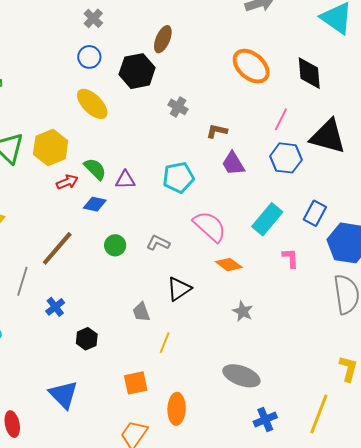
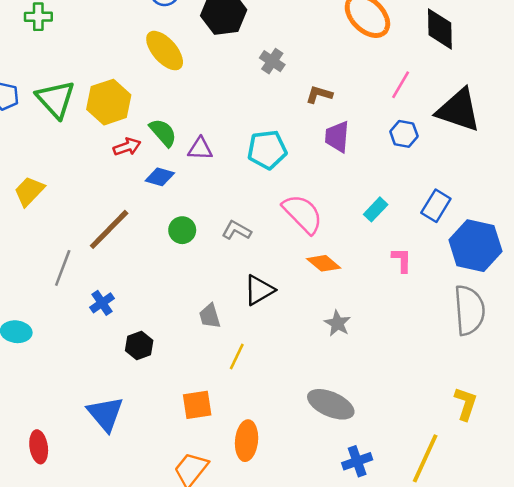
blue hexagon: (286, 158) -> (404, 134), size x0.7
purple trapezoid: (233, 164) -> (337, 137), turned 32
cyan rectangle: (267, 219) -> (376, 209), size x0.6

